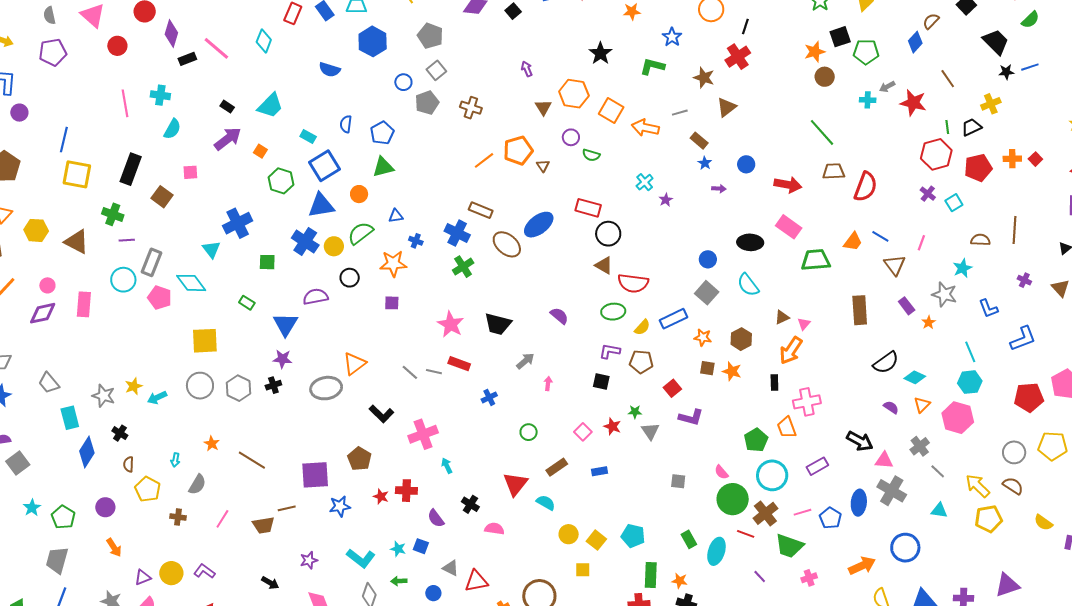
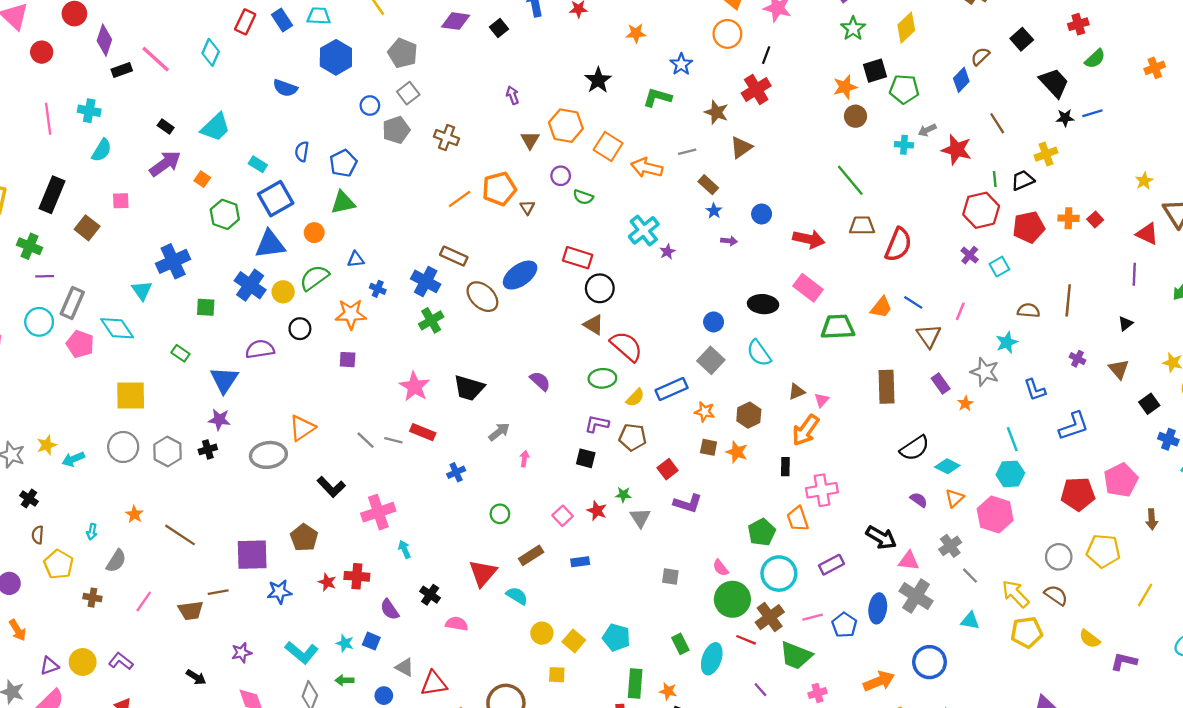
cyan cross: (645, 182) -> (644, 230), size x1.5
red semicircle: (633, 283) -> (626, 346), turned -148

